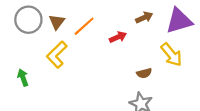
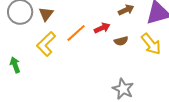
orange line: (84, 26) -> (76, 33), moved
brown semicircle: (144, 73) -> (121, 41), moved

